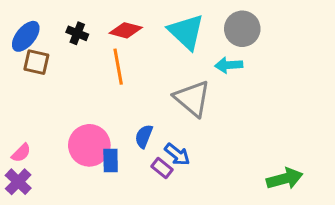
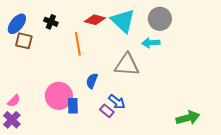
red diamond: (126, 30) -> (95, 20), moved
gray triangle: (192, 98) -> (127, 65), turned -36
blue semicircle: (144, 136) -> (92, 81), moved

